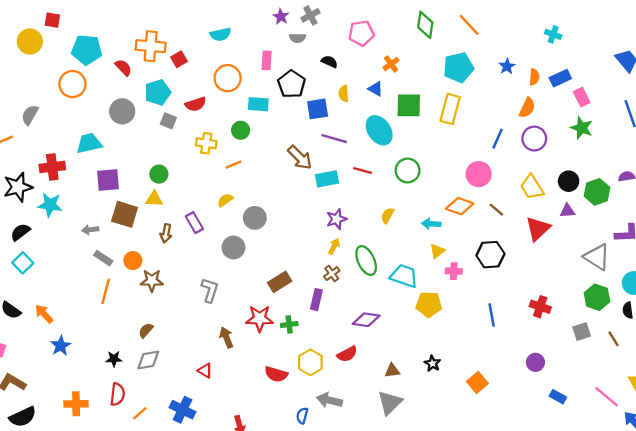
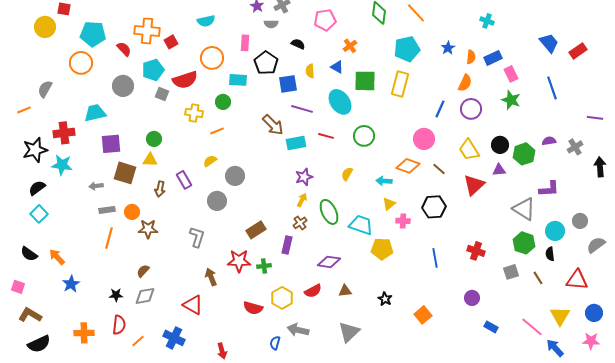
red semicircle: (196, 104) -> (185, 80), size x1.4
gray rectangle: (103, 258) -> (107, 210), turned -42
red triangle: (205, 371) -> (193, 305), size x1.5
brown triangle: (392, 371) -> (345, 291), moved

